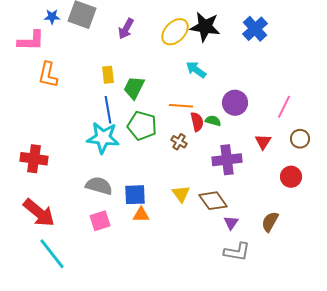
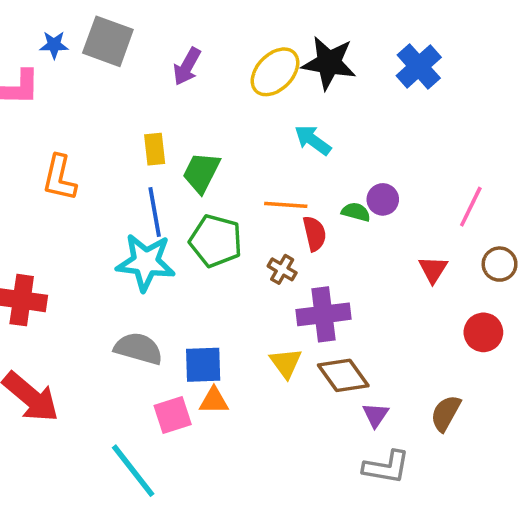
orange L-shape: (48, 75) -> (59, 178), moved
purple circle: (235, 103) -> (383, 199), size x0.7
green semicircle: (213, 121) -> (356, 212), moved
purple cross: (227, 160) -> (324, 314), moved
pink square: (100, 221) -> (173, 415), moved
cyan line: (52, 254) -> (133, 471), moved

